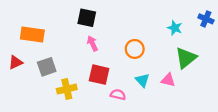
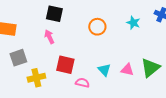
pink arrow: (92, 43) -> (49, 37), moved
orange circle: (135, 49) -> (97, 27), moved
green triangle: (186, 58) -> (150, 68), moved

